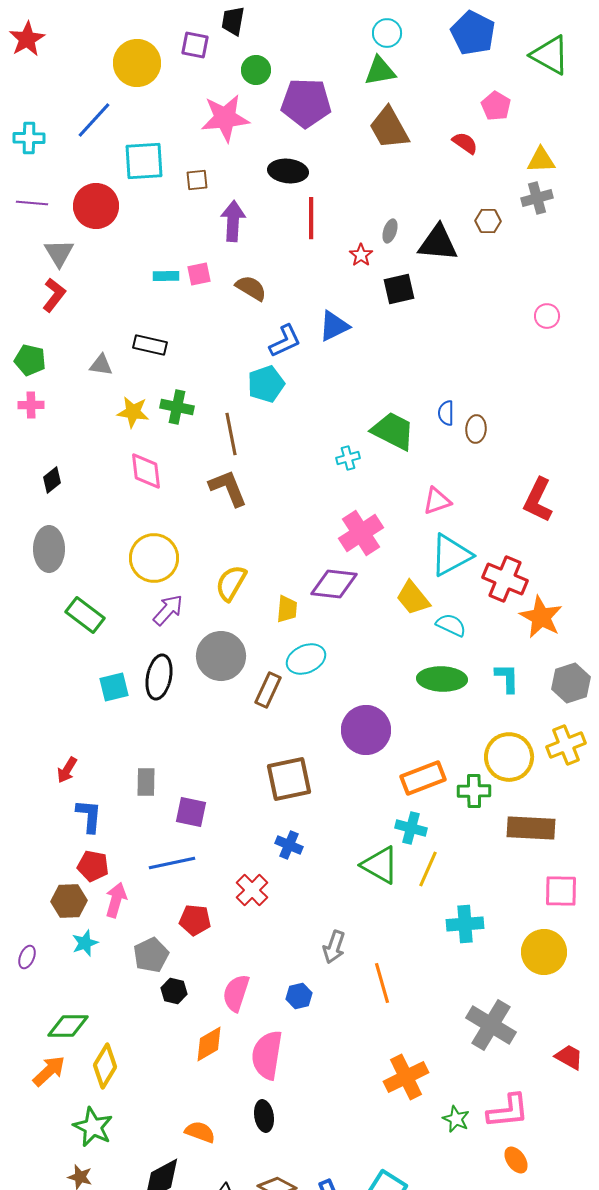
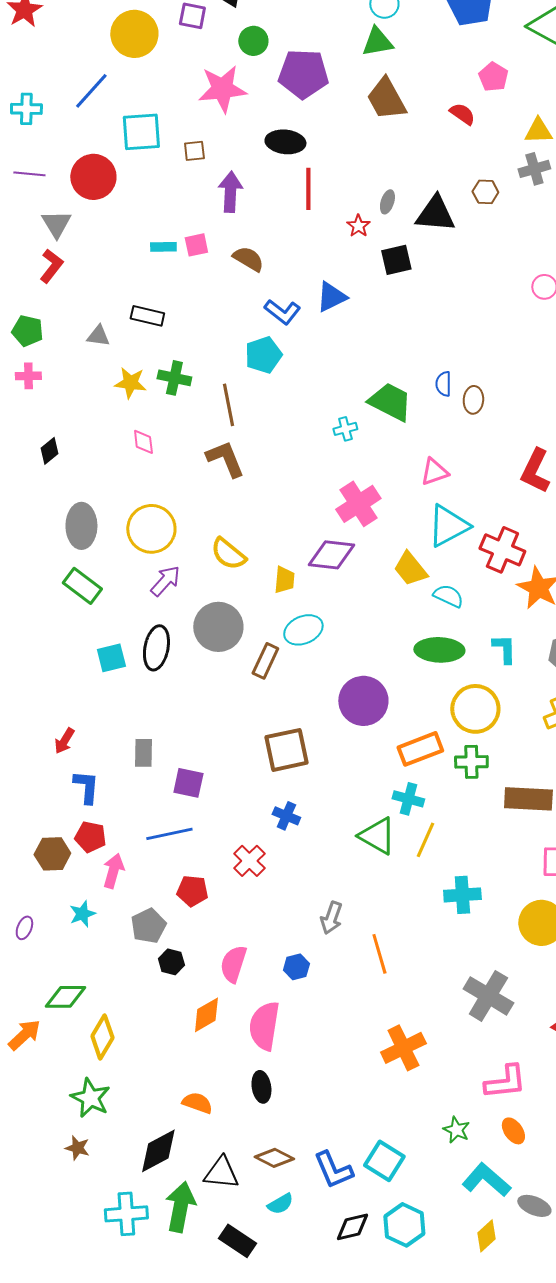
blue L-shape: (285, 341) -> (282, 312), turned 63
pink diamond: (146, 471) -> (143, 442), size x0.7
gray ellipse: (49, 549) -> (81, 526), moved
yellow semicircle: (231, 583) -> (228, 554), turned -81
yellow circle: (509, 757) -> (475, 709), moved
brown hexagon: (69, 901) -> (52, 854), moved
orange arrow: (49, 1071) -> (24, 1035), moved
green star: (456, 1119) -> (456, 1130), moved

